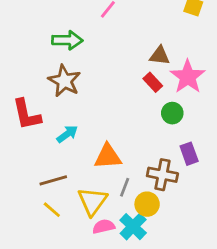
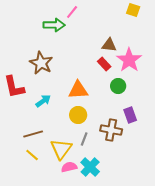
green arrow: (67, 40) -> (54, 25), moved
orange triangle: (108, 156) -> (78, 90), moved
yellow circle: (147, 204) -> (78, 115), moved

